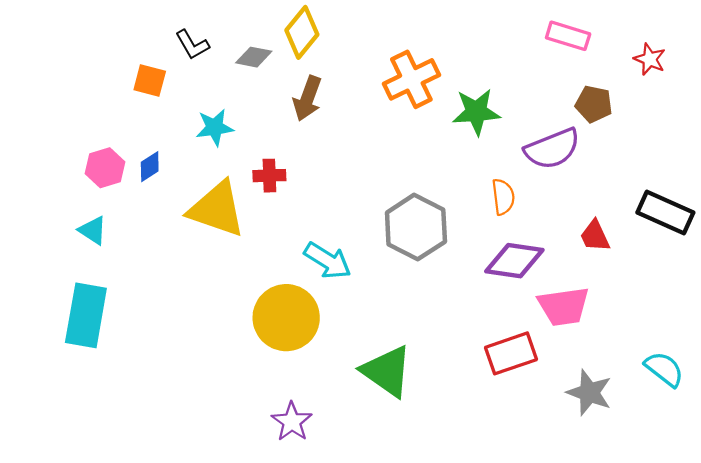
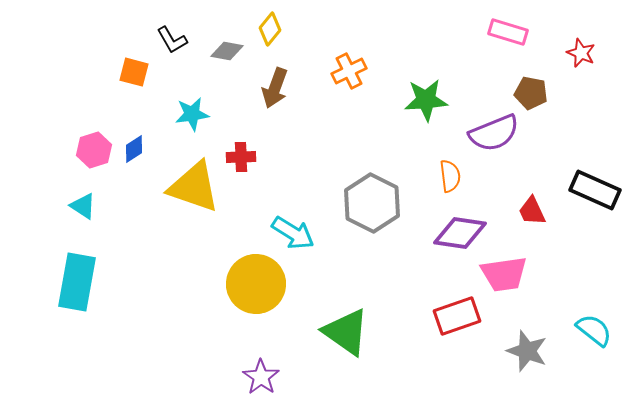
yellow diamond: (302, 32) -> (270, 29), size x0.7
orange cross: (411, 79) -> (349, 71), moved, size x0.7

